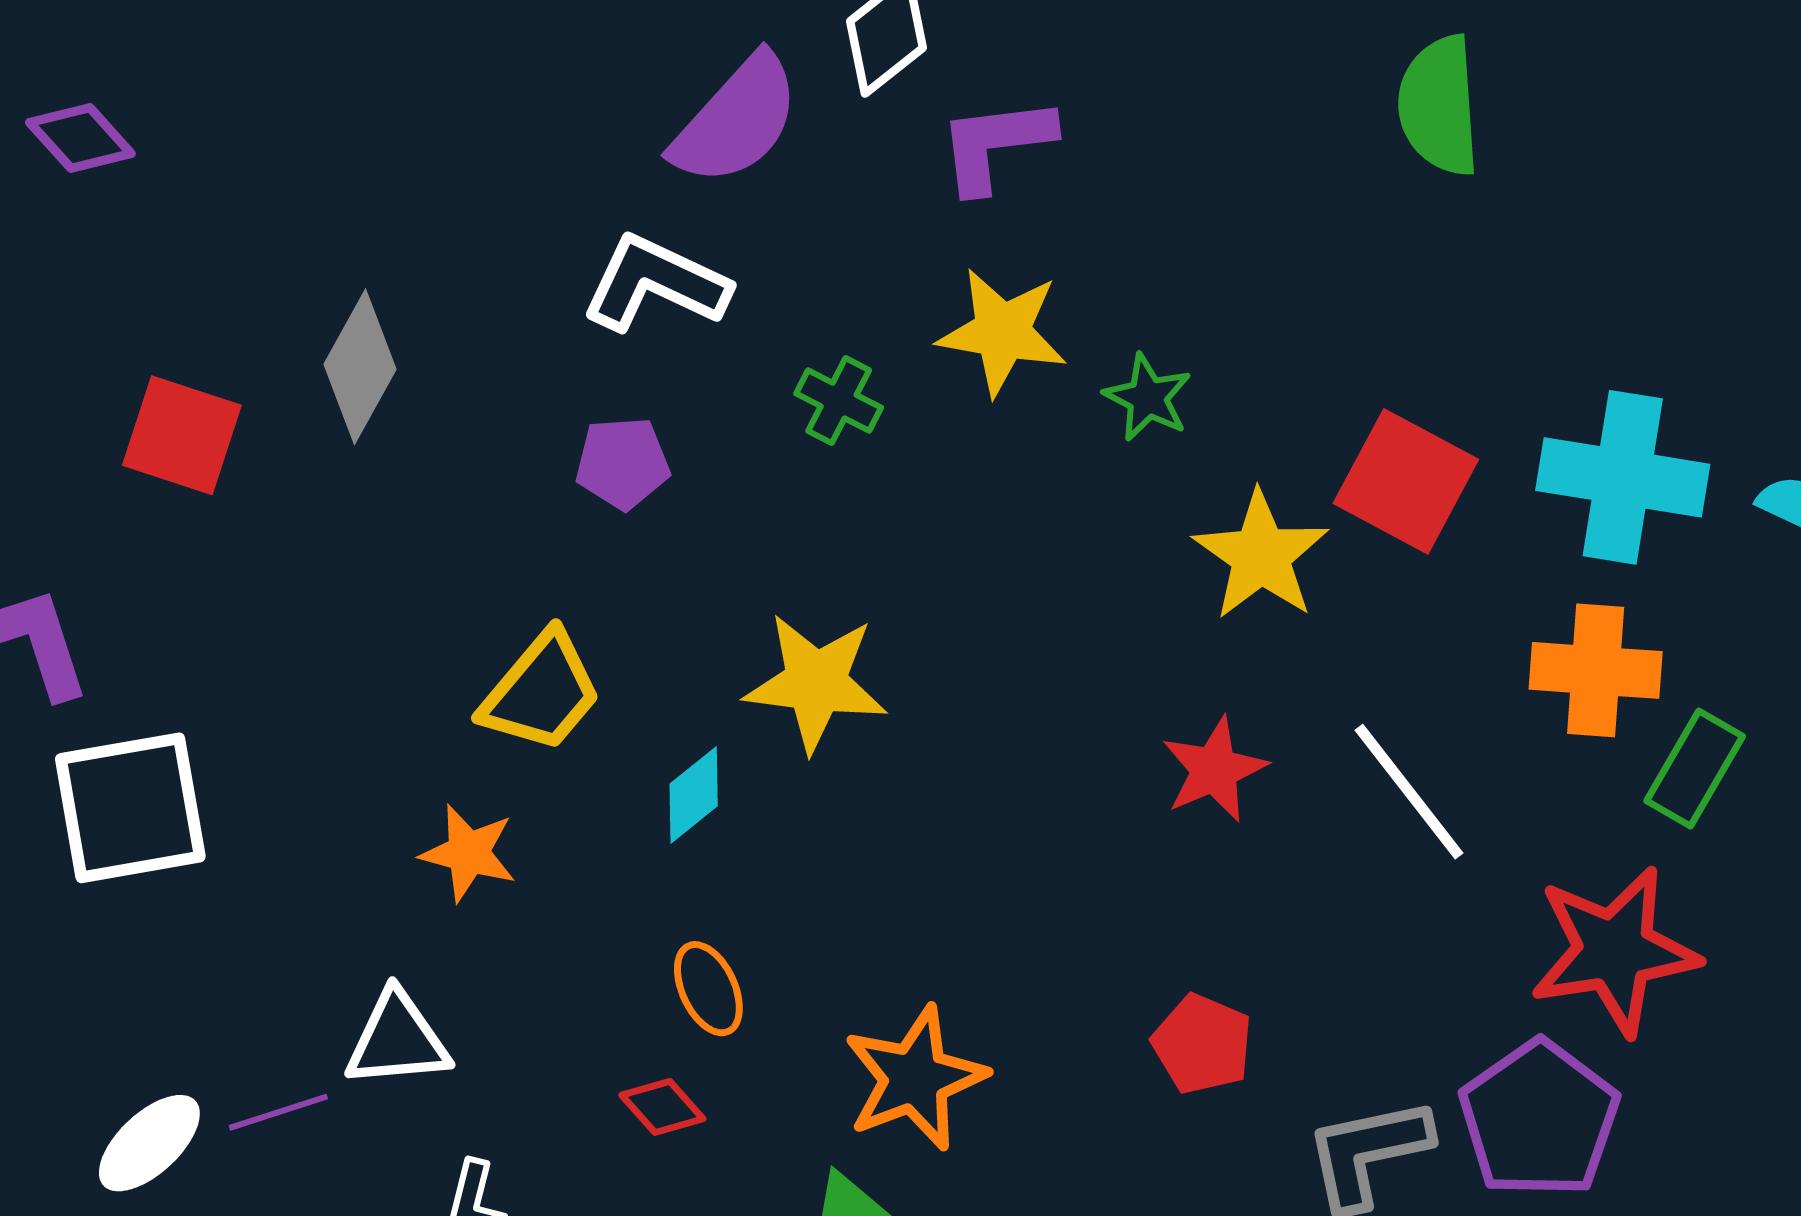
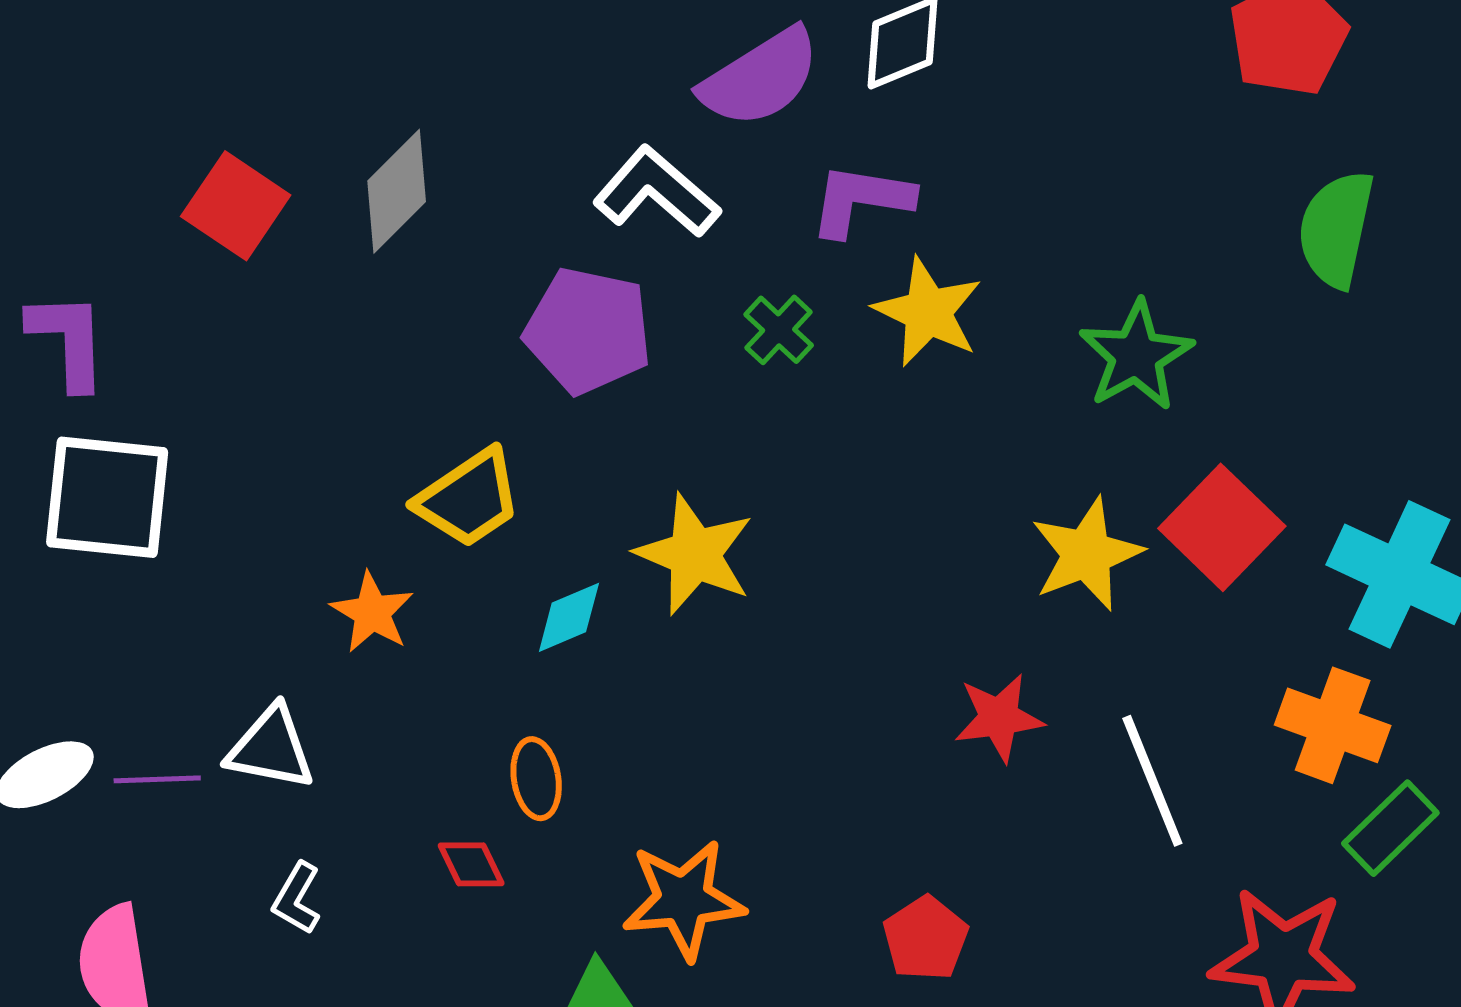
purple L-shape: (996, 144) -> (861, 200), moved
green star: (1148, 398) -> (1136, 356), moved, size x1.5
purple pentagon: (623, 463) -> (588, 331), size x1.6

